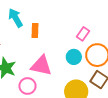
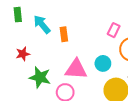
cyan circle: (74, 57) -> (103, 63), moved

